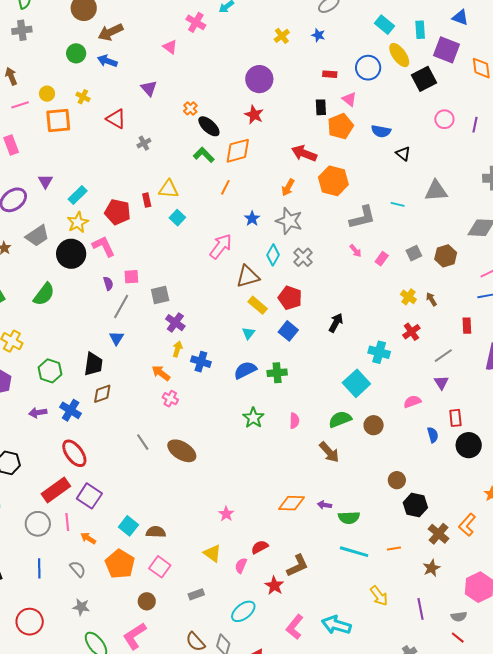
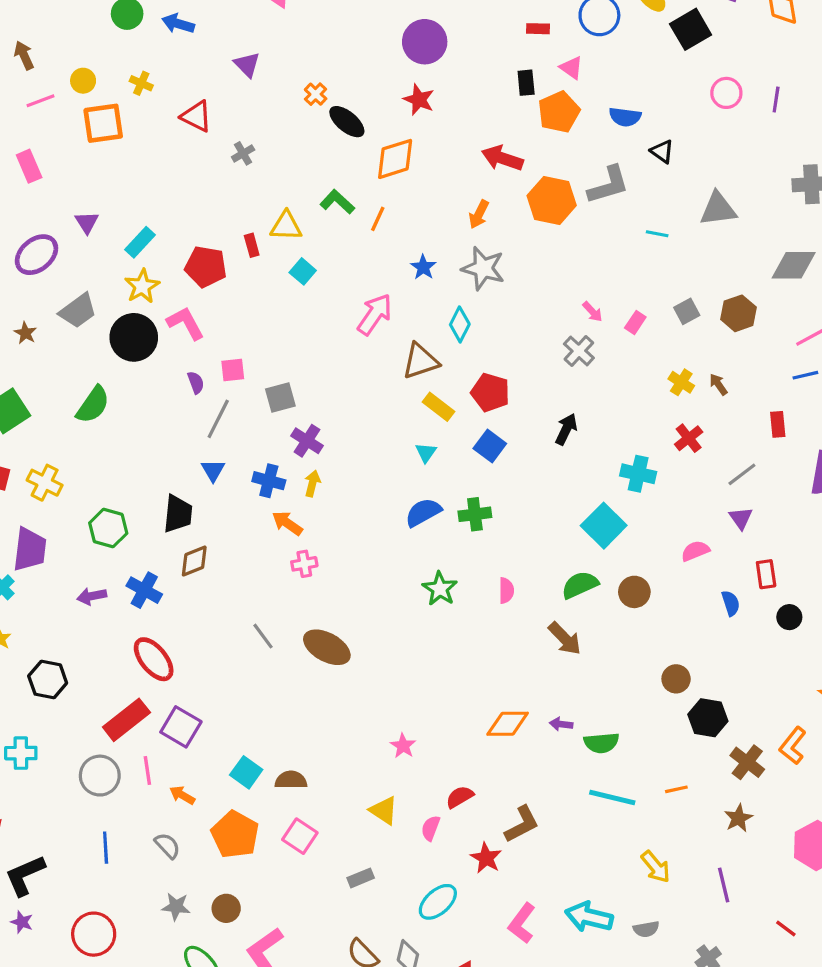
green L-shape: (204, 155) -> (337, 202), moved
gray L-shape: (362, 217) -> (608, 185), moved
gray cross: (303, 257) -> (579, 351), moved
blue cross: (201, 362) -> (269, 481), moved
pink cross: (170, 399) -> (304, 564), turned -35
black circle: (469, 445) -> (789, 617), size x0.6
brown circle: (147, 601) -> (226, 908), moved
gray semicircle: (459, 617) -> (646, 929), moved

